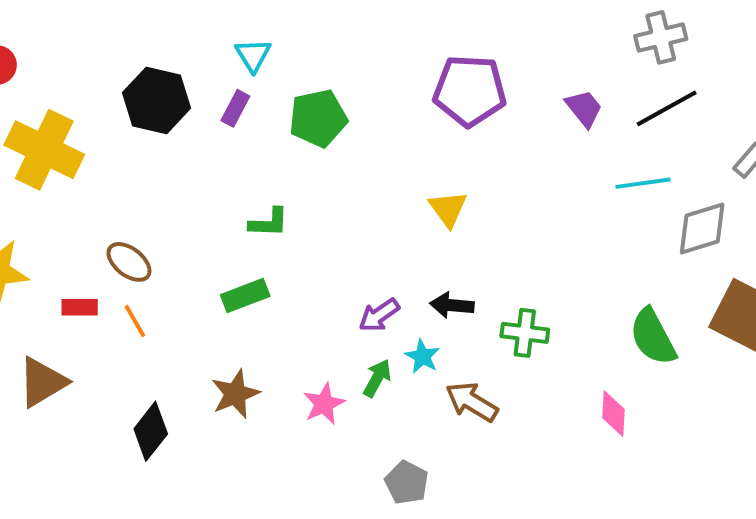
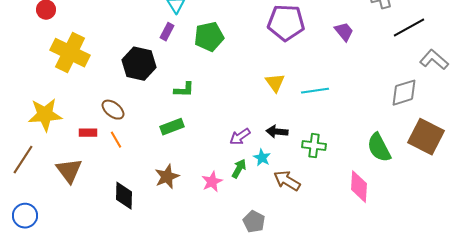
black hexagon: (157, 100) -> (139, 64), moved
black line: (667, 108) -> (409, 28), moved
cyan line: (643, 183) -> (315, 91), moved
brown triangle: (42, 382) -> (69, 171), turned -36
pink diamond: (613, 414) -> (359, 187), size x1.4
black diamond: (151, 431) -> (124, 196), turned -36

